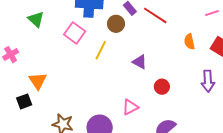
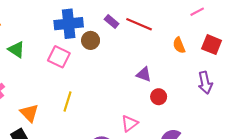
brown circle: (116, 24) -> (91, 40), moved
yellow line: (101, 50) -> (67, 101), moved
purple triangle: (140, 62) -> (144, 74), moved

